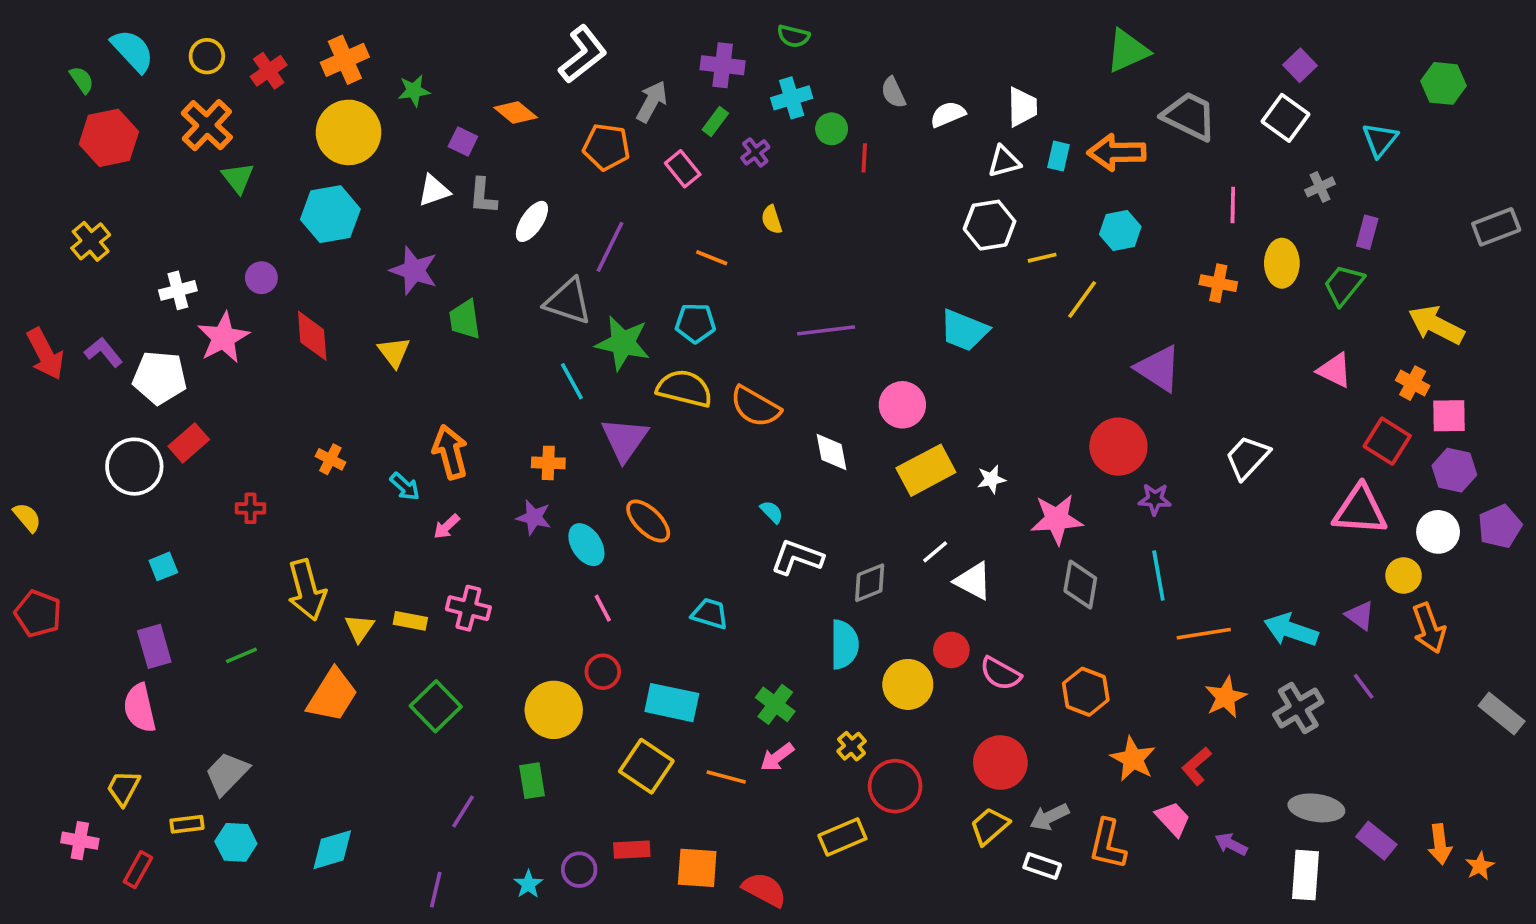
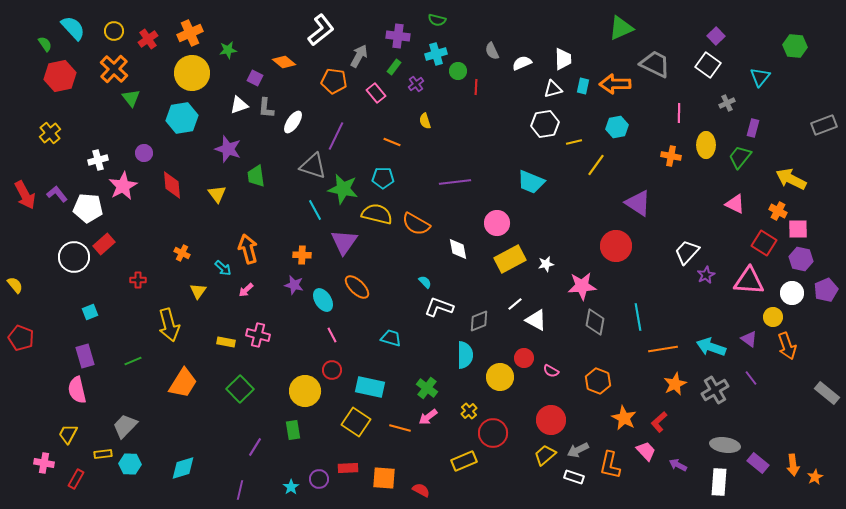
purple star: (1155, 499) -> (706, 275), moved, turned -30
yellow triangle: (359, 628) -> (198, 291), moved
pink semicircle: (1000, 674) -> (551, 371), size x0.7
red semicircle: (764, 890) -> (421, 490), size x0.7

